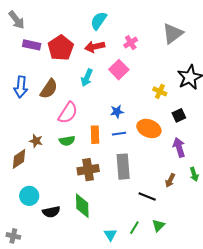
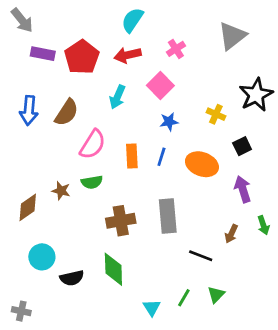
blue star: (117, 112) -> (169, 122), moved
blue line: (119, 134) -> (161, 157), moved, turned -64
orange rectangle: (95, 135) -> (132, 156), moved
brown star: (36, 141) -> (61, 191), moved

